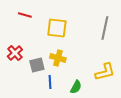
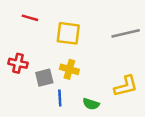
gray line: (105, 28) -> (126, 33), turned 65
red cross: (15, 53) -> (18, 63), turned -35
green semicircle: (76, 87) -> (91, 104), turned 80

